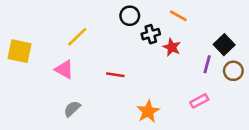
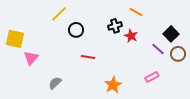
black circle: (130, 16) -> (76, 30), moved
yellow line: (77, 37) -> (59, 14), moved
purple line: (207, 64) -> (158, 49), turned -64
pink triangle: (64, 69) -> (31, 58), moved, turned 42

